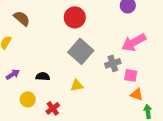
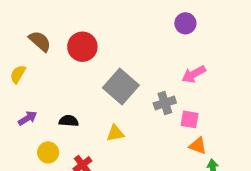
red circle: (75, 17) -> (82, 47), moved
pink arrow: (134, 42) -> (194, 74), size x0.7

